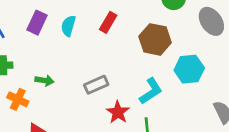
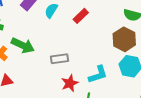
brown hexagon: (155, 39) -> (124, 39), moved
green arrow: (44, 80) -> (23, 45), size x1.6

